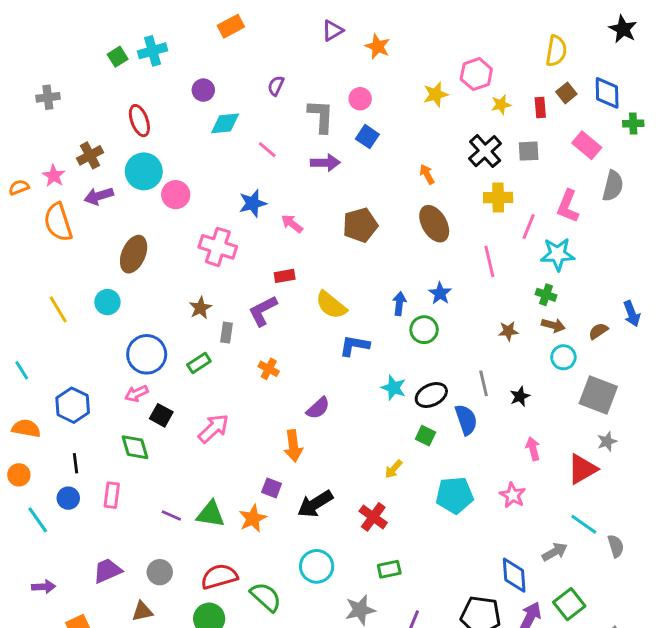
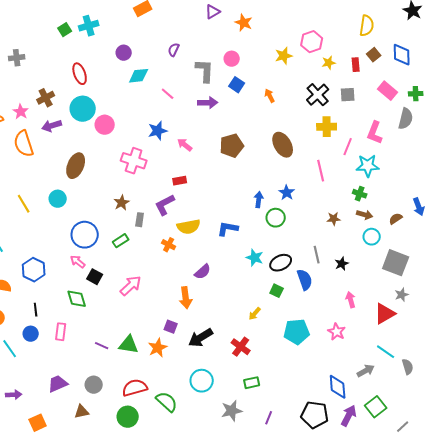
green cross: (633, 123) -> (416, 94), moved
orange arrow: (427, 174) -> (270, 96), moved
yellow semicircle: (331, 305) -> (189, 227), moved, turned -50
pink arrow: (137, 394) -> (78, 262), turned 63

